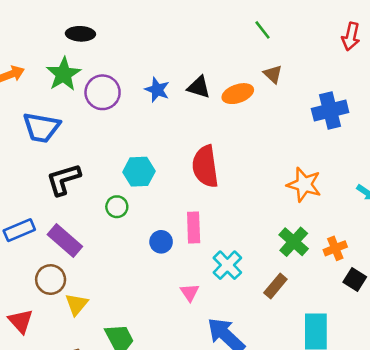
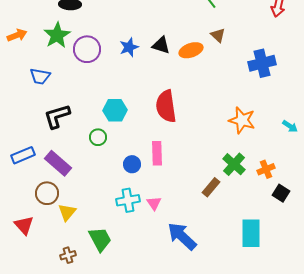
blue star: (157, 90) -> (129, 47), turned 30
blue trapezoid: (41, 127) -> (40, 76), size x0.7
cyan cross: (227, 265) -> (128, 200), moved, turned 35
brown rectangle: (275, 286) -> (211, 187), moved

